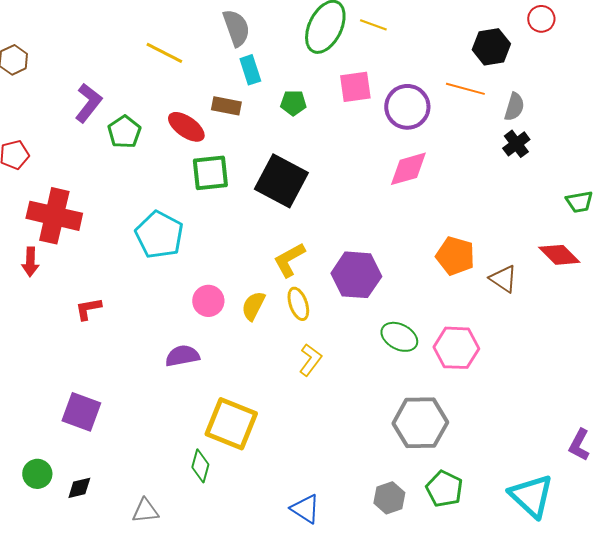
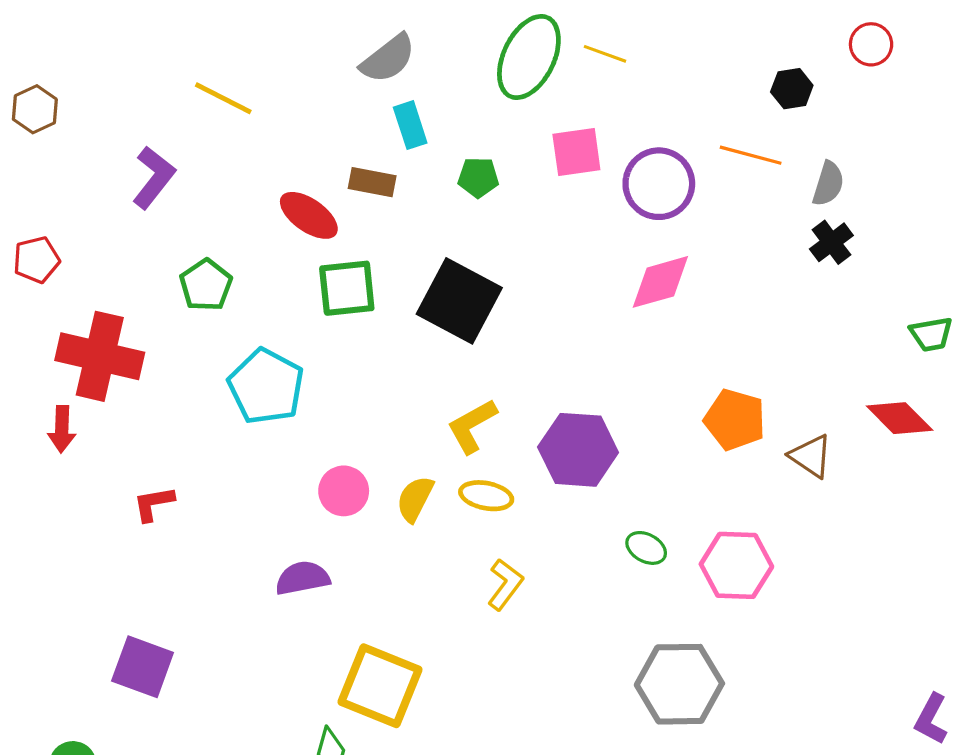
gray semicircle: (236, 28) -> (388, 59), turned 72
black hexagon: (491, 47) -> (792, 89), size x0.7
yellow line: (164, 53) -> (223, 98), moved
green pentagon: (124, 132) -> (206, 285), moved
yellow ellipse: (298, 304) -> (486, 496), turned -60
green ellipse: (399, 337) -> (646, 548), size x0.7

